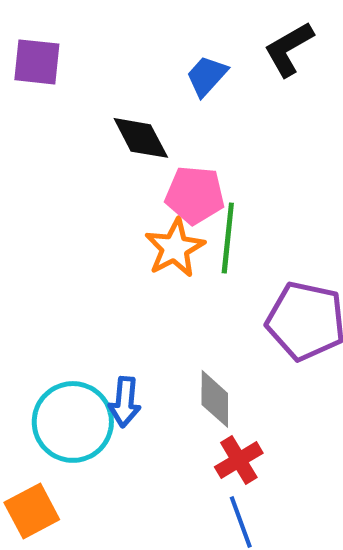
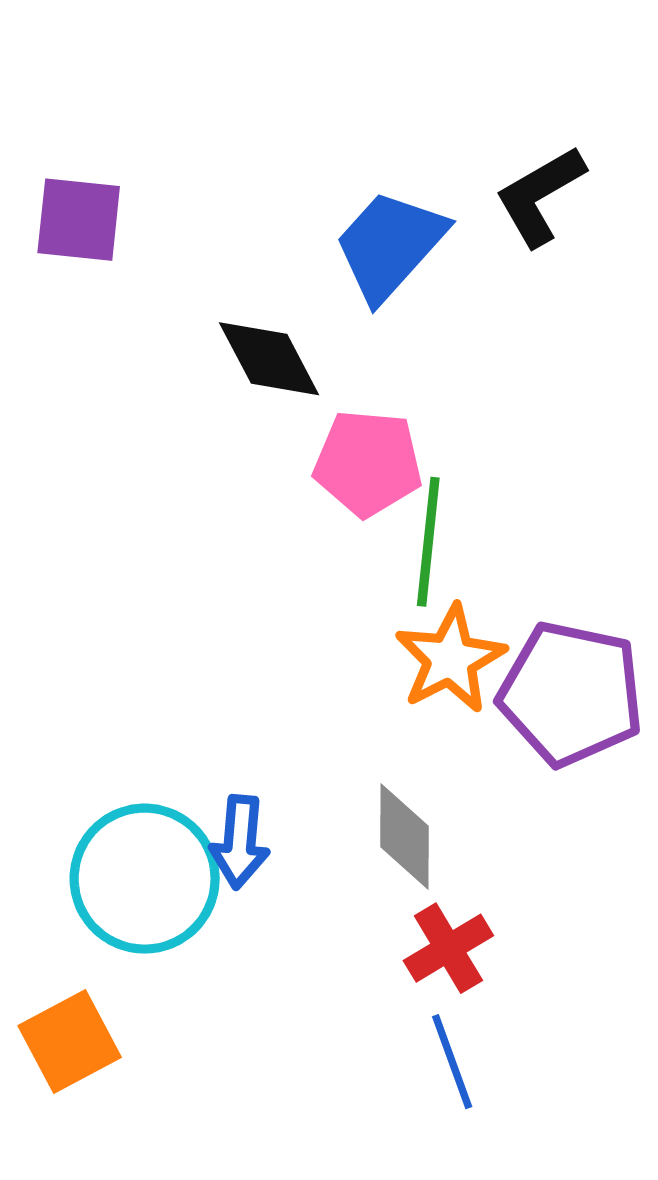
blue trapezoid: (207, 76) -> (390, 245), size x1.5
orange star: (175, 248) -> (450, 659), moved

